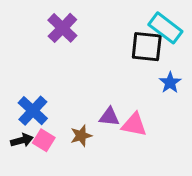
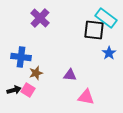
blue cross: (33, 111) -> (21, 57), moved, turned -36
pink triangle: (134, 125) -> (86, 97), moved
brown star: (81, 136) -> (36, 73), moved

